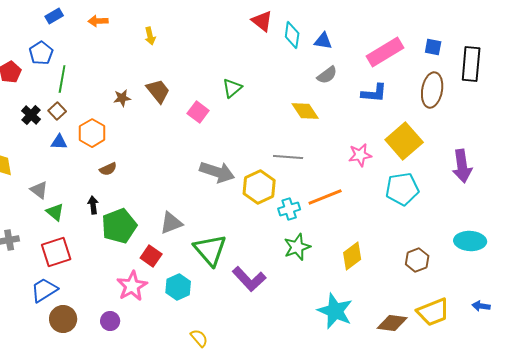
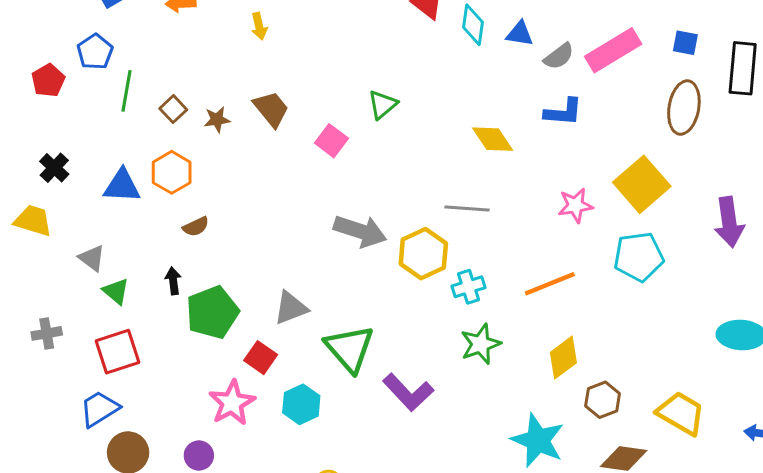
gray semicircle: (327, 75) -> (559, 56), moved
blue L-shape: (374, 93) -> (563, 112), moved
brown square: (57, 111) -> (173, 109), moved
black cross: (31, 115) -> (54, 168), moved
blue triangle: (59, 142) -> (122, 186), size x1.5
orange line: (325, 197) -> (550, 284), moved
brown hexagon: (417, 260) -> (603, 400), moved
yellow trapezoid: (433, 312) -> (681, 413), moved, turned -128

